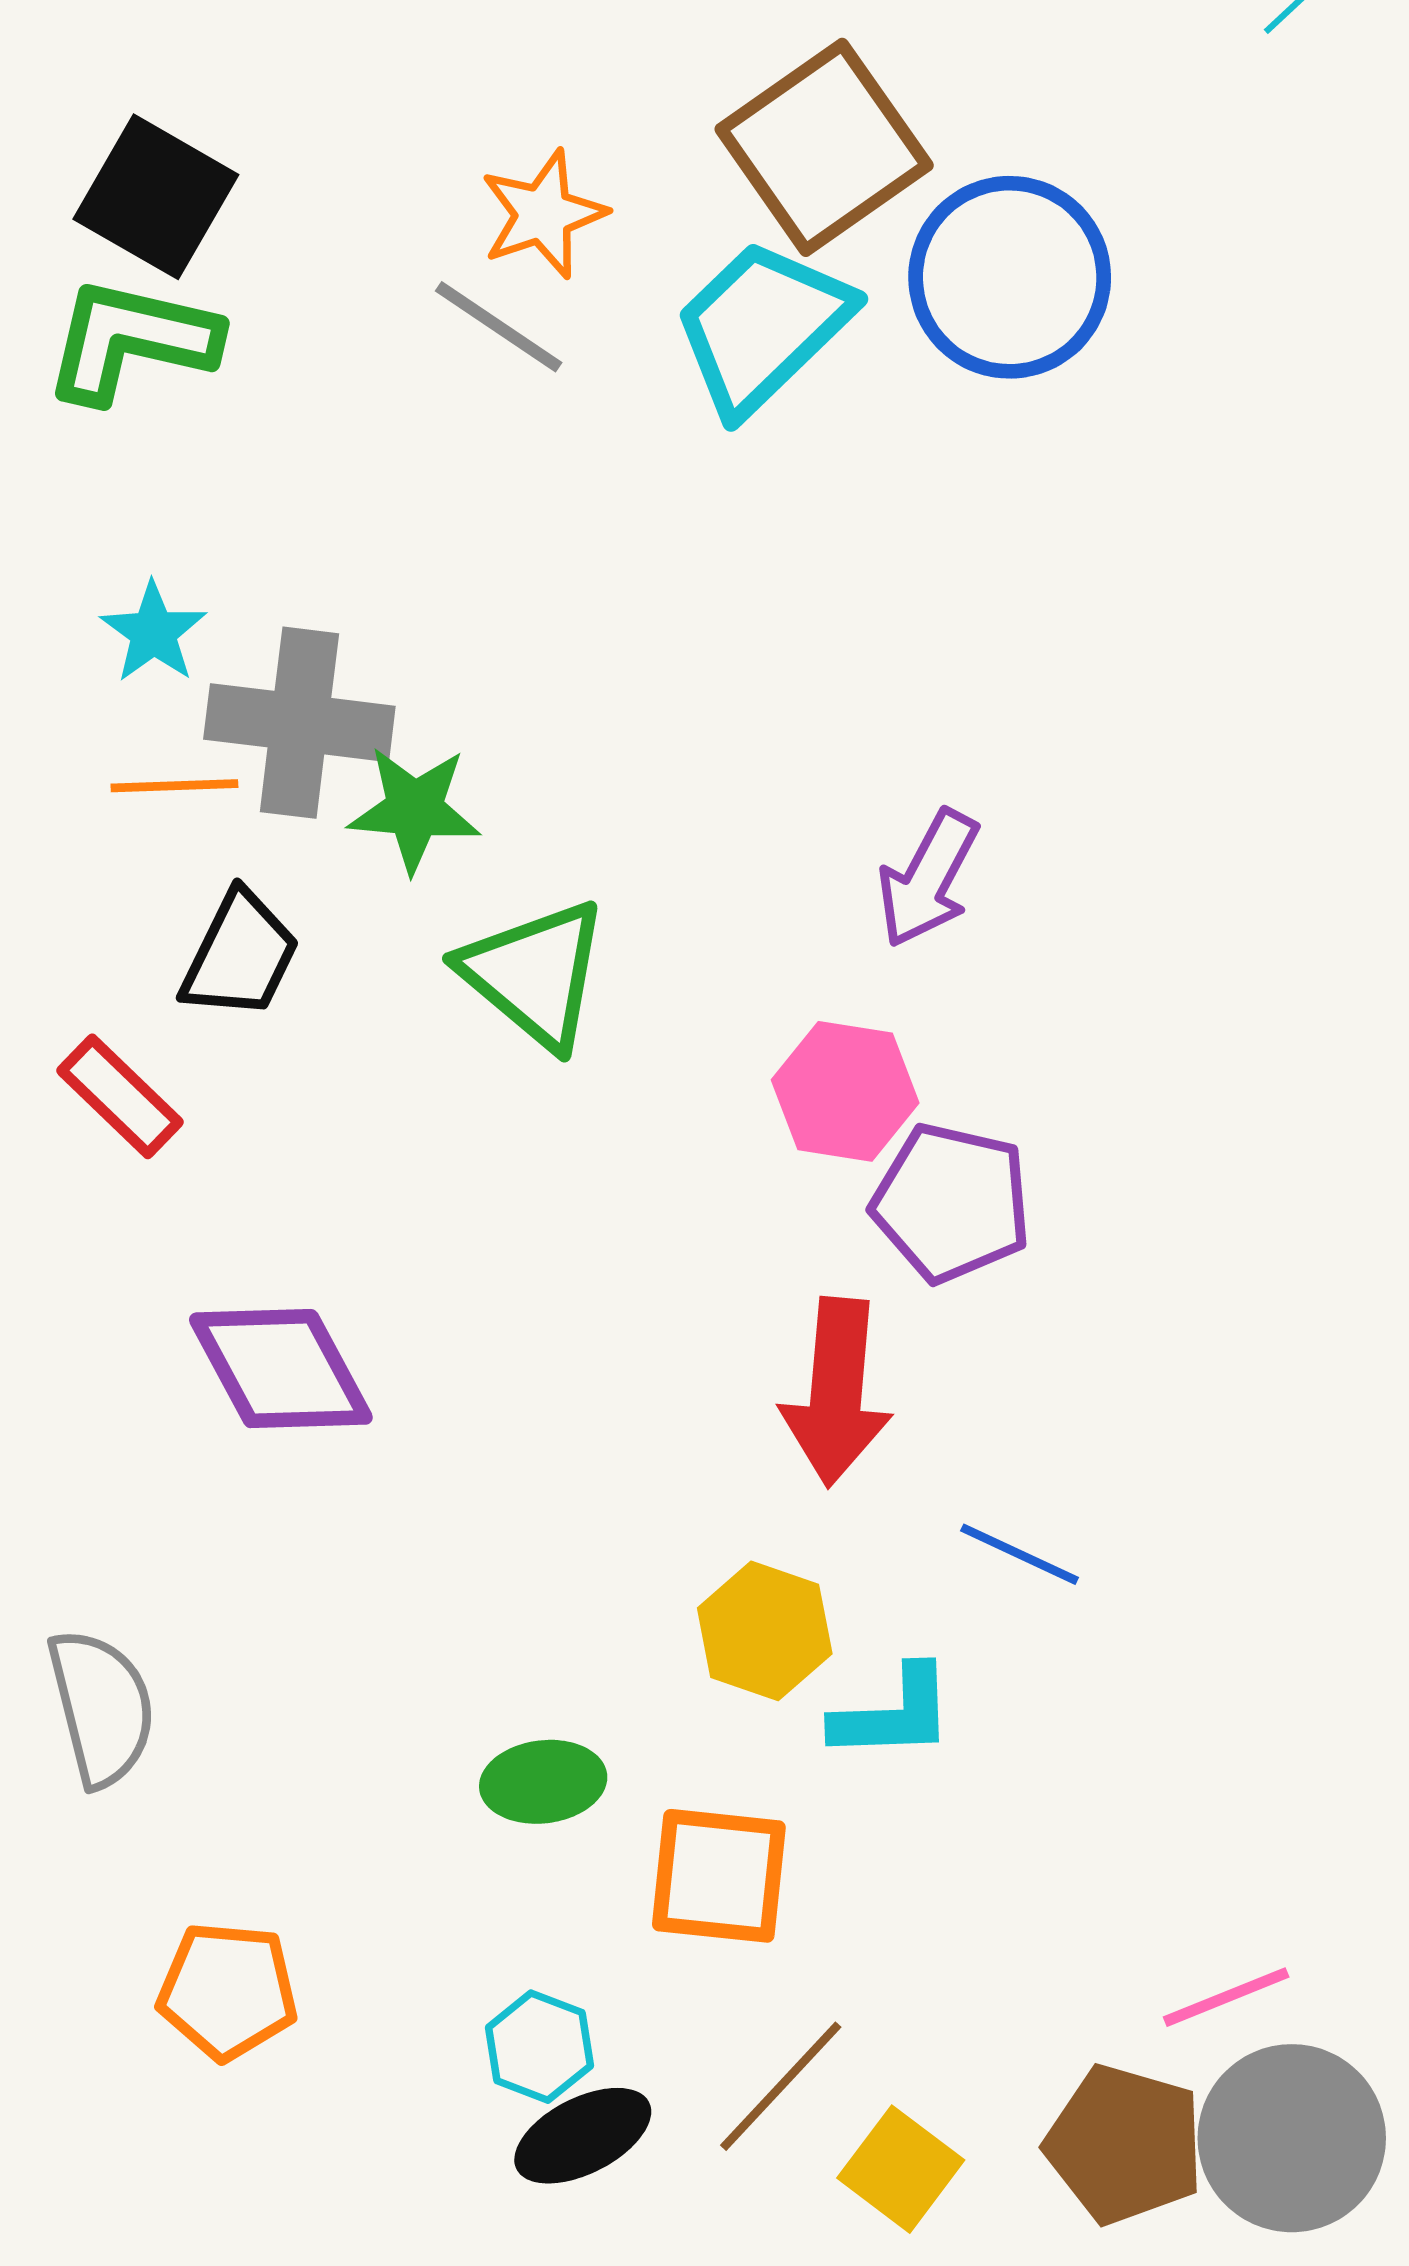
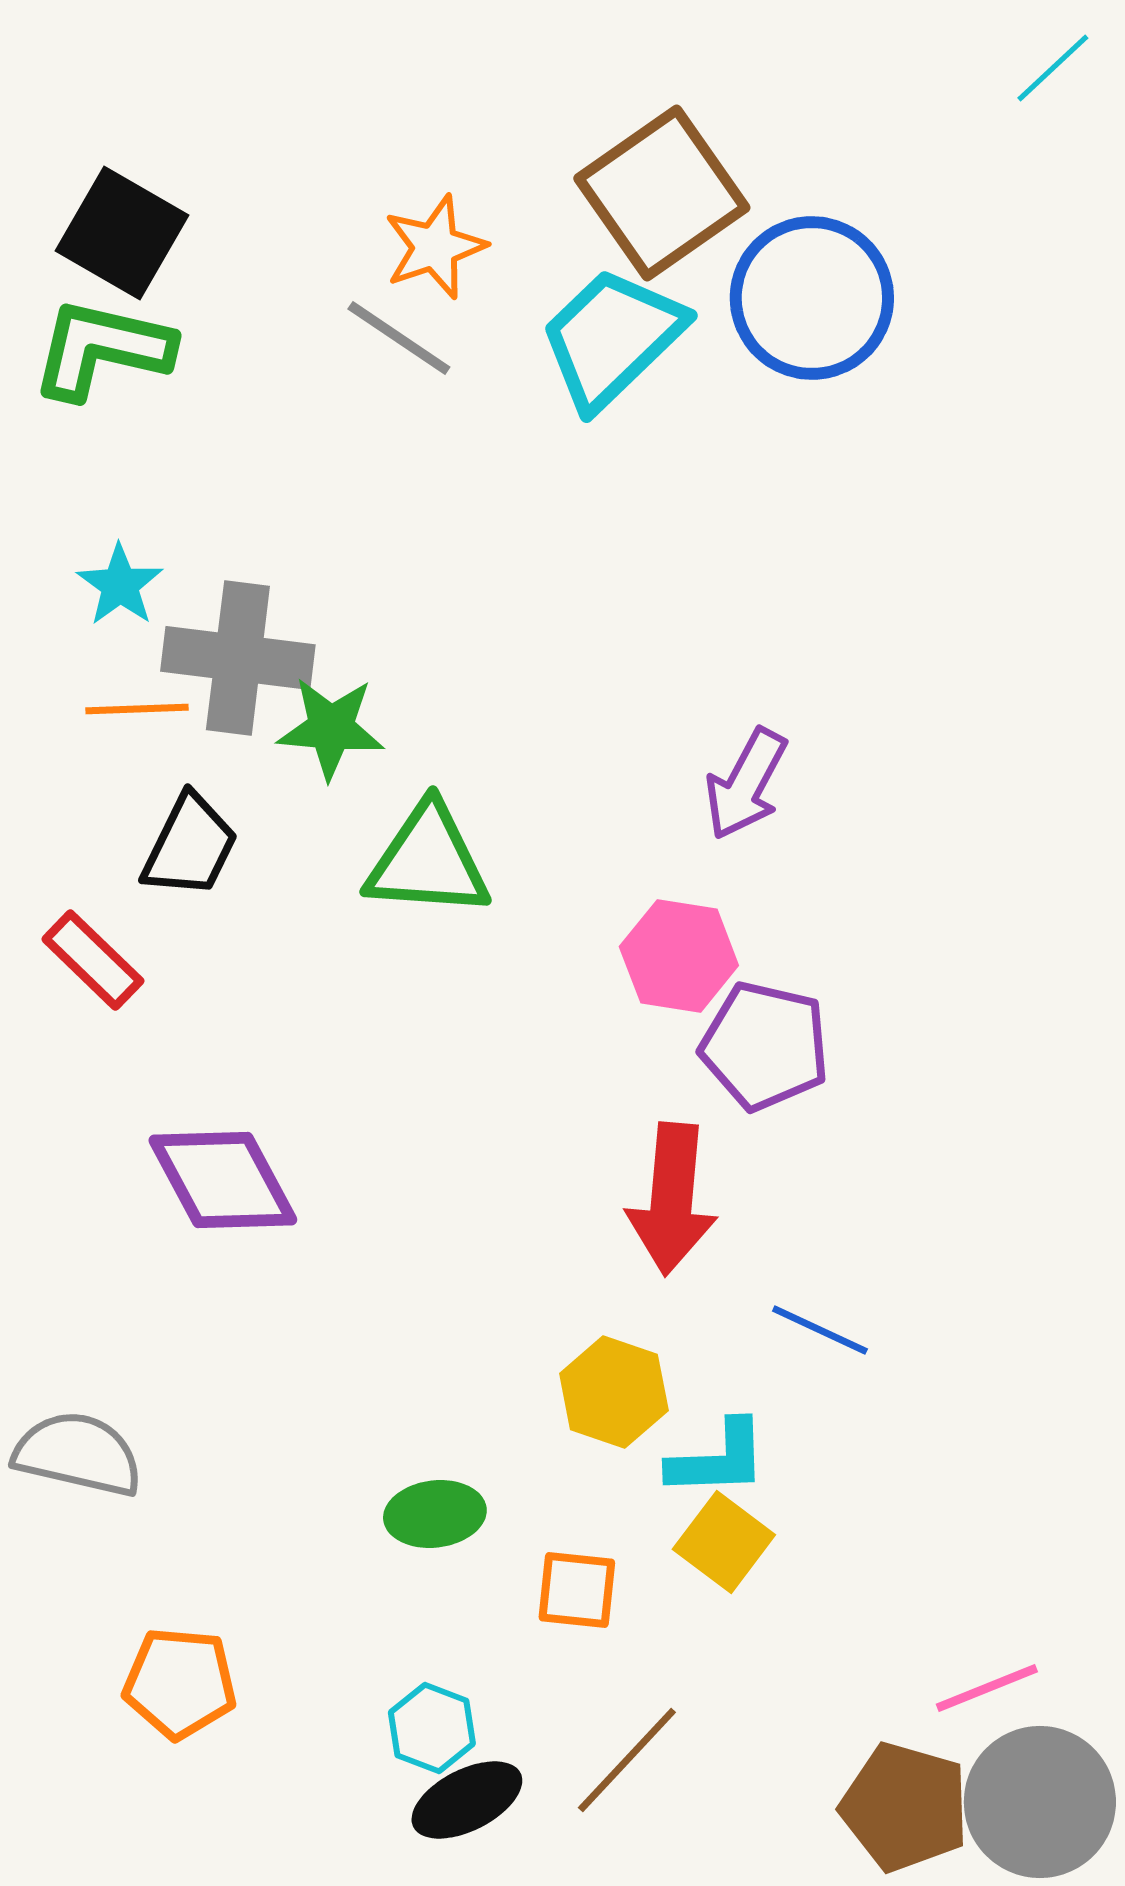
green triangle: (535, 974) -> (428, 861), turned -36
gray semicircle: (101, 1708) -> (78, 1454), turned -63
orange square: (719, 1876) -> (577, 1590), size x0.7
yellow square: (901, 2169) -> (724, 1542), moved

